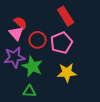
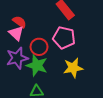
red circle: (38, 40) -> (39, 47), moved
pink pentagon: (61, 43) -> (64, 38), turned -30

